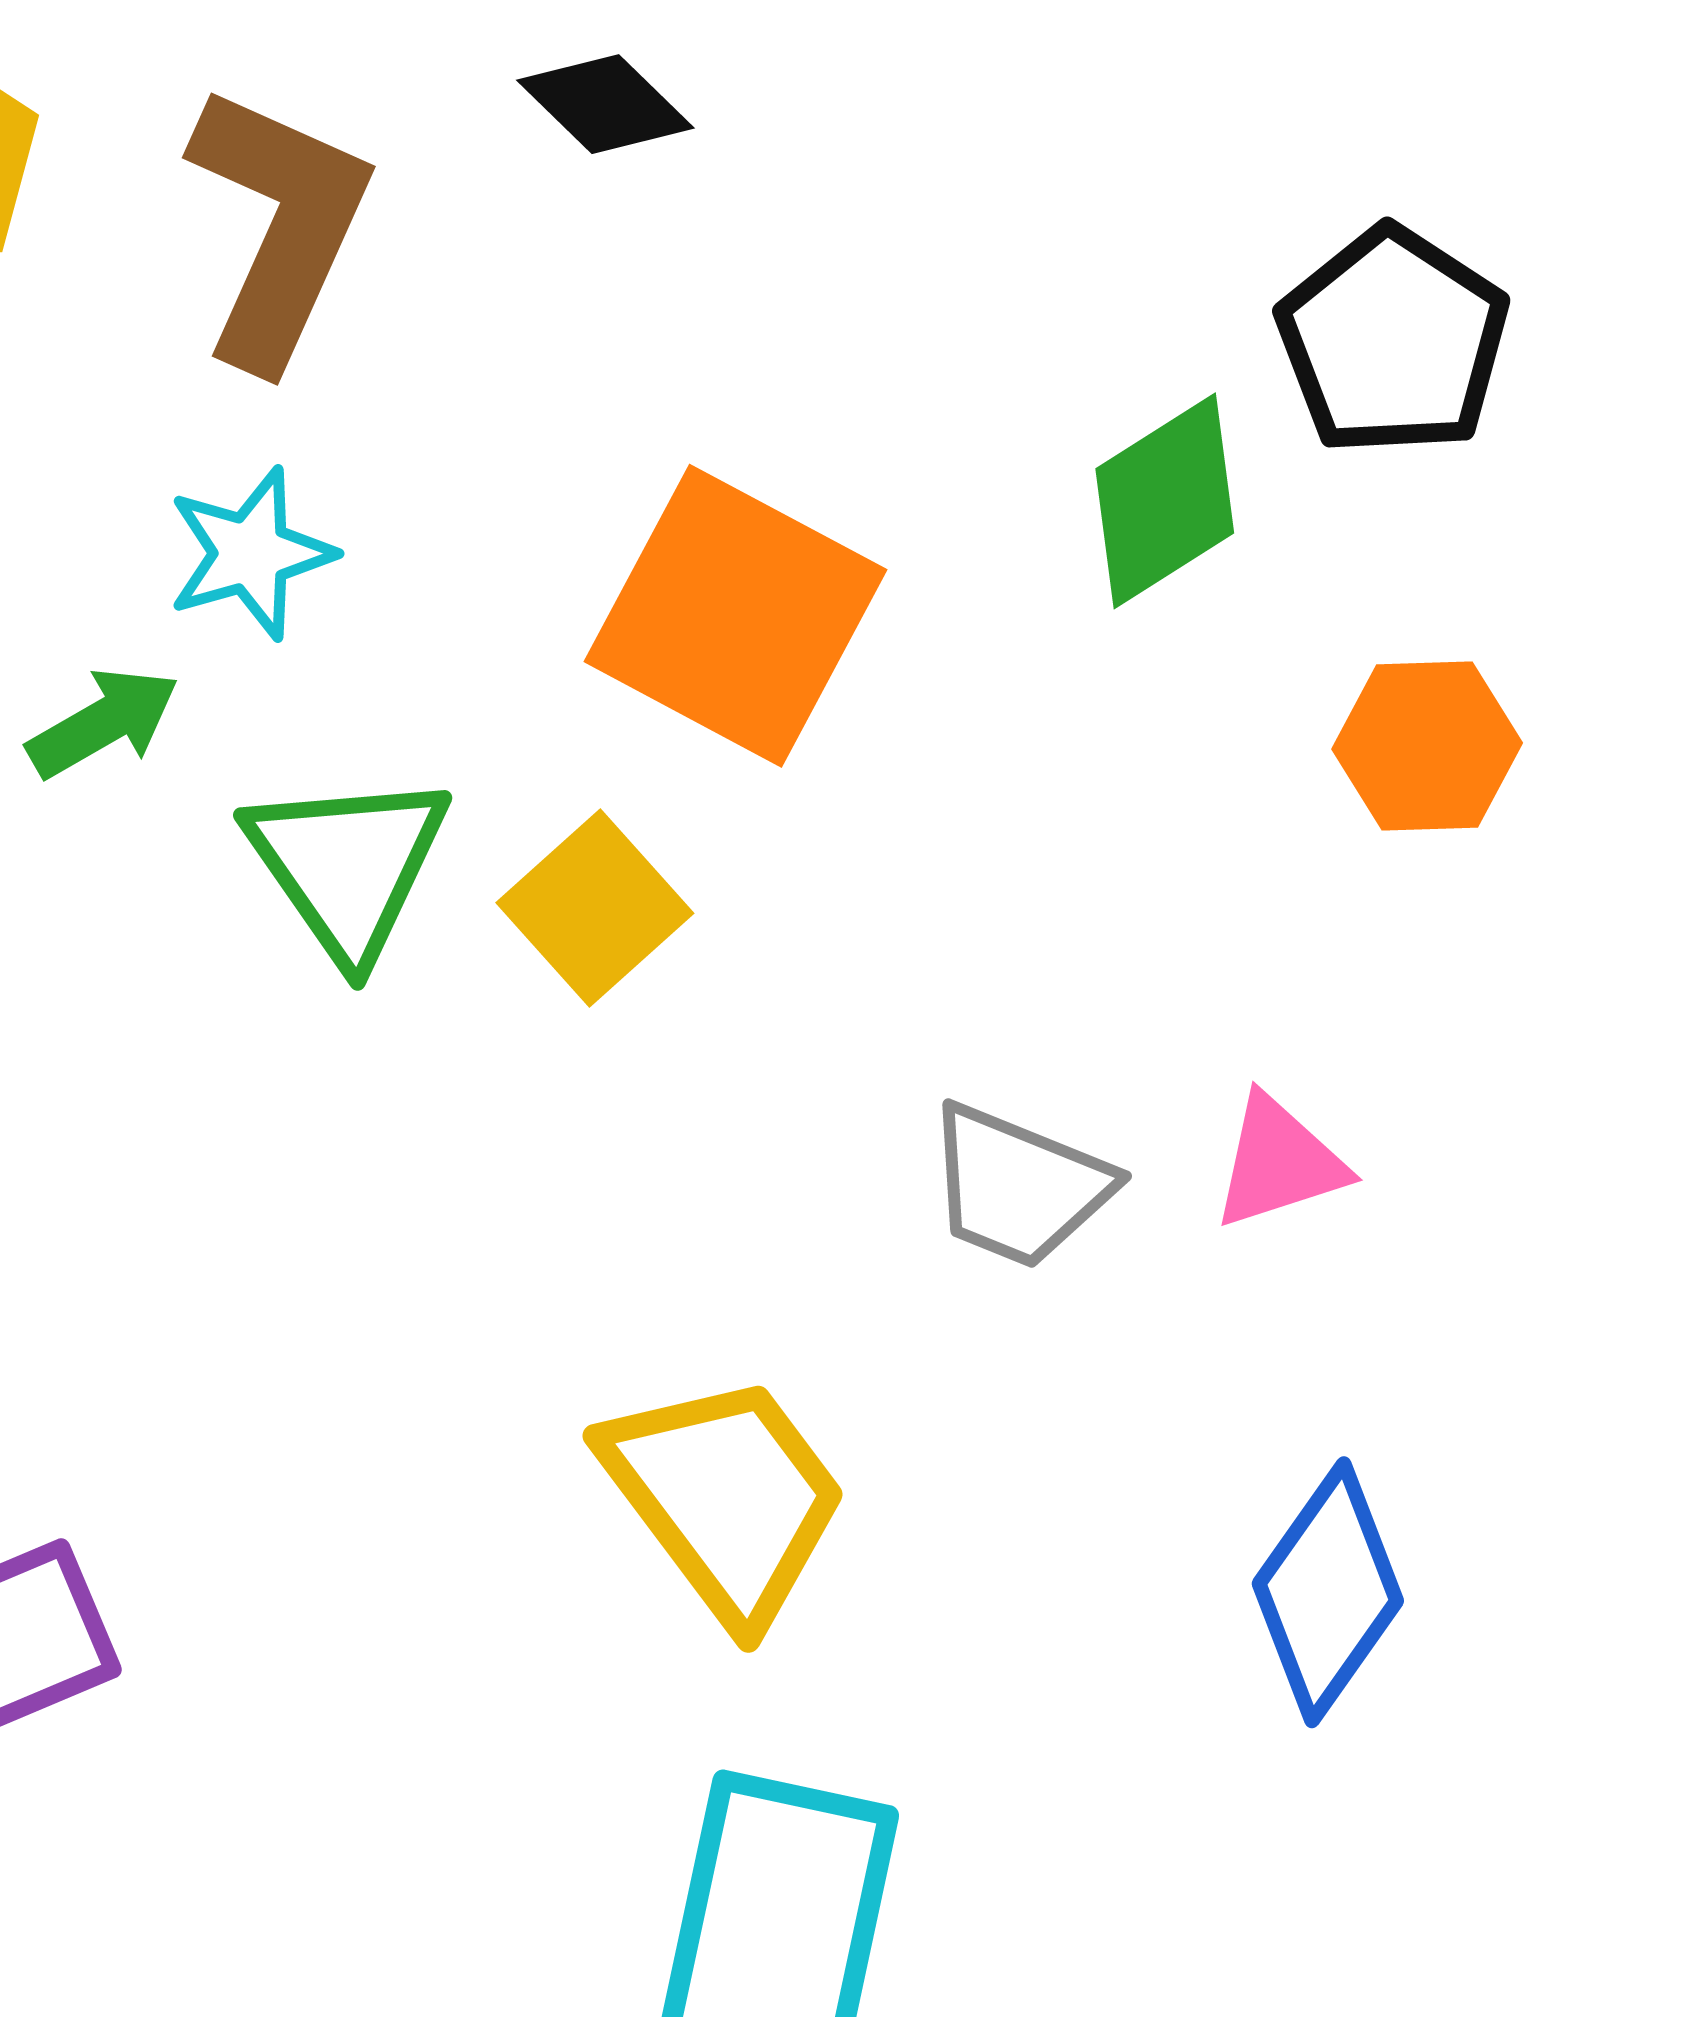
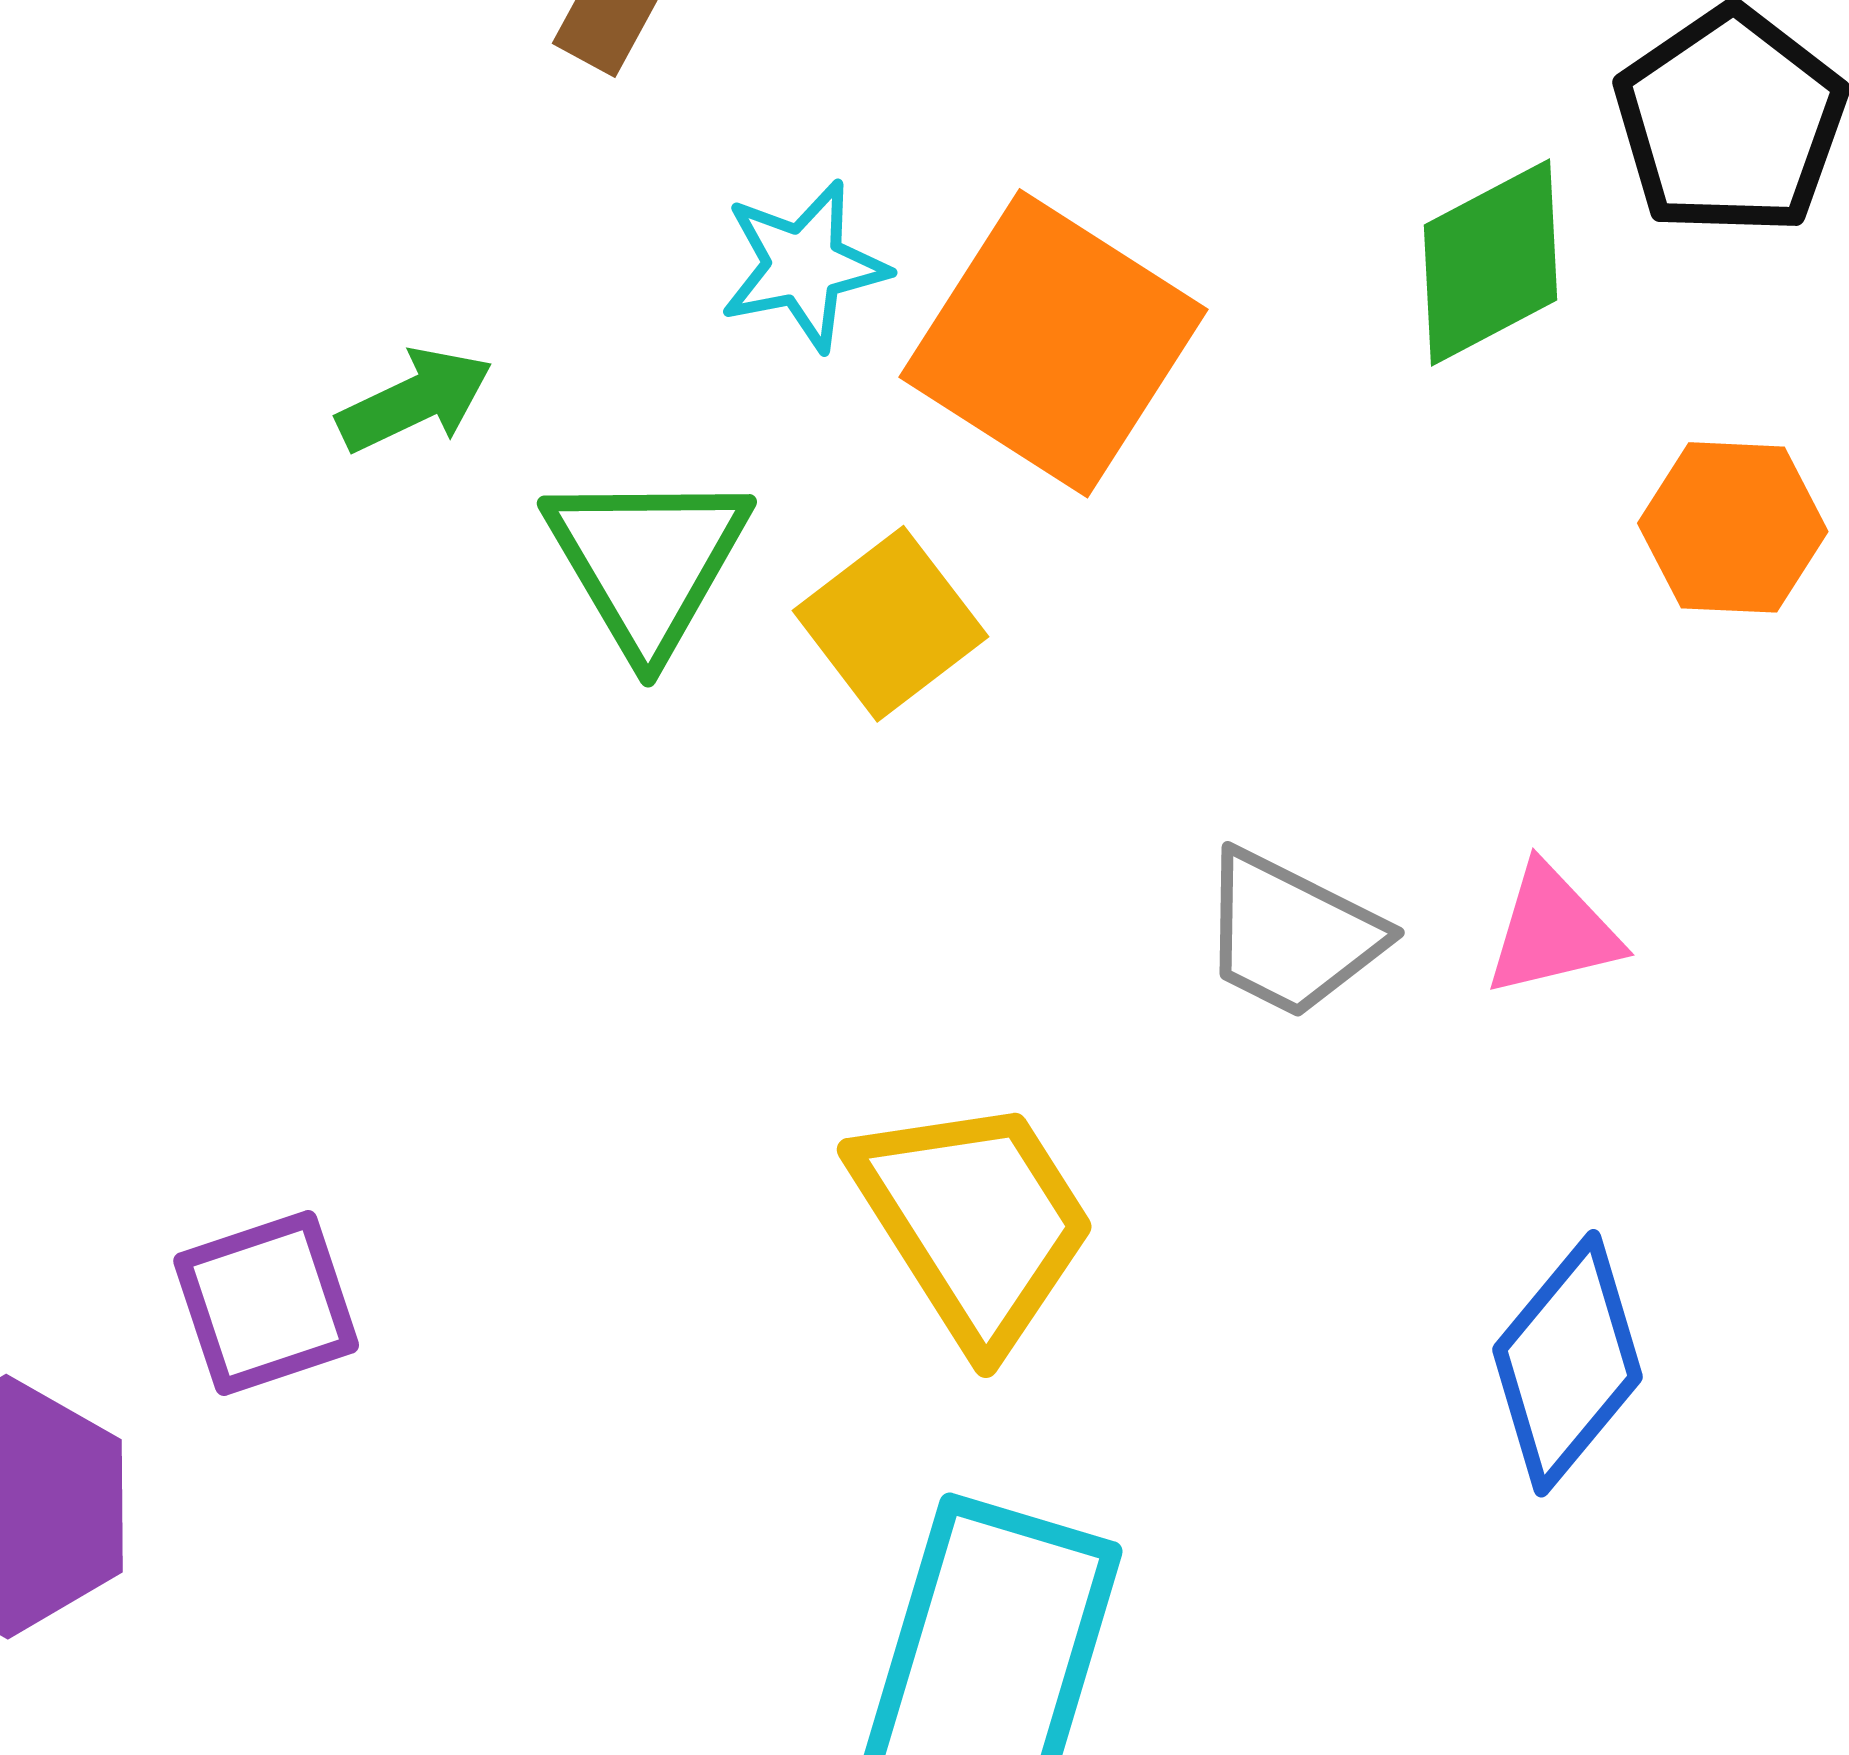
cyan star: (251, 553) -> (804, 265), moved

